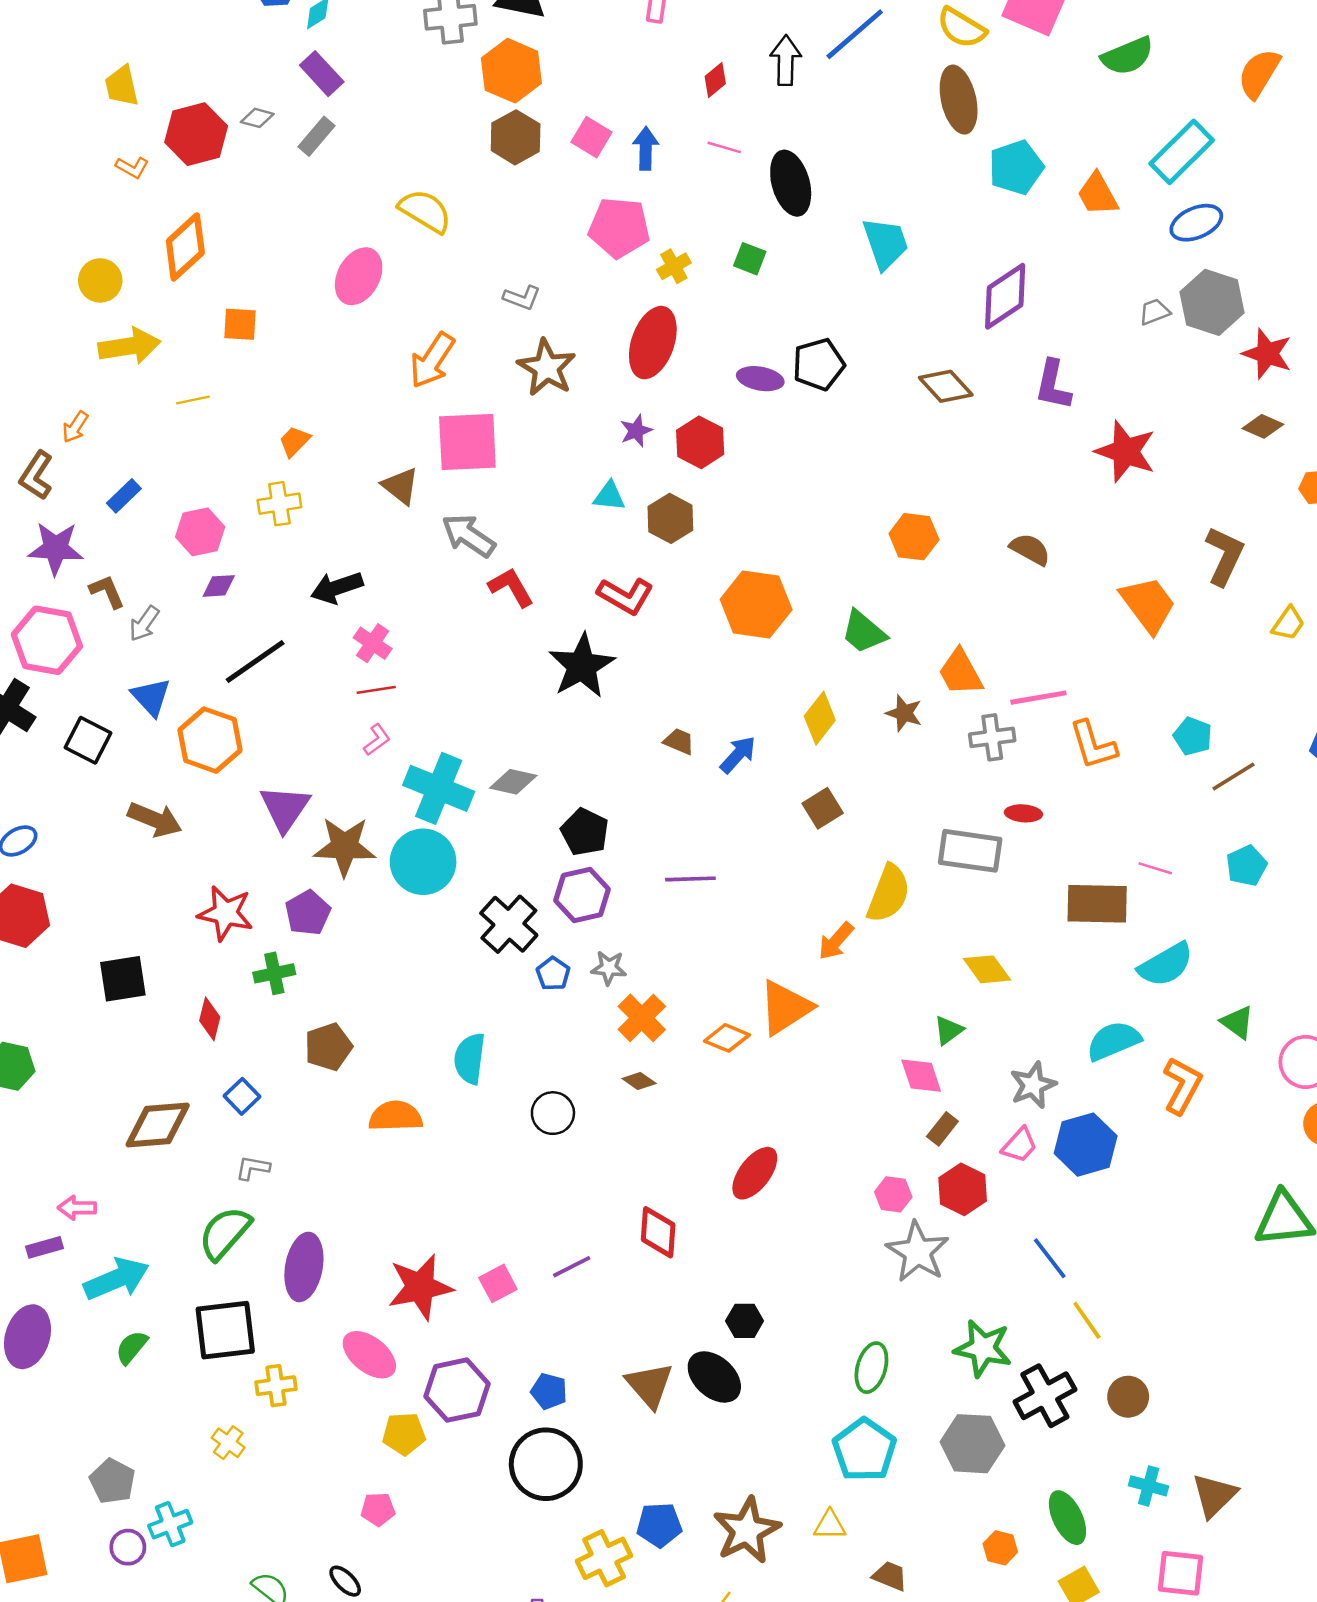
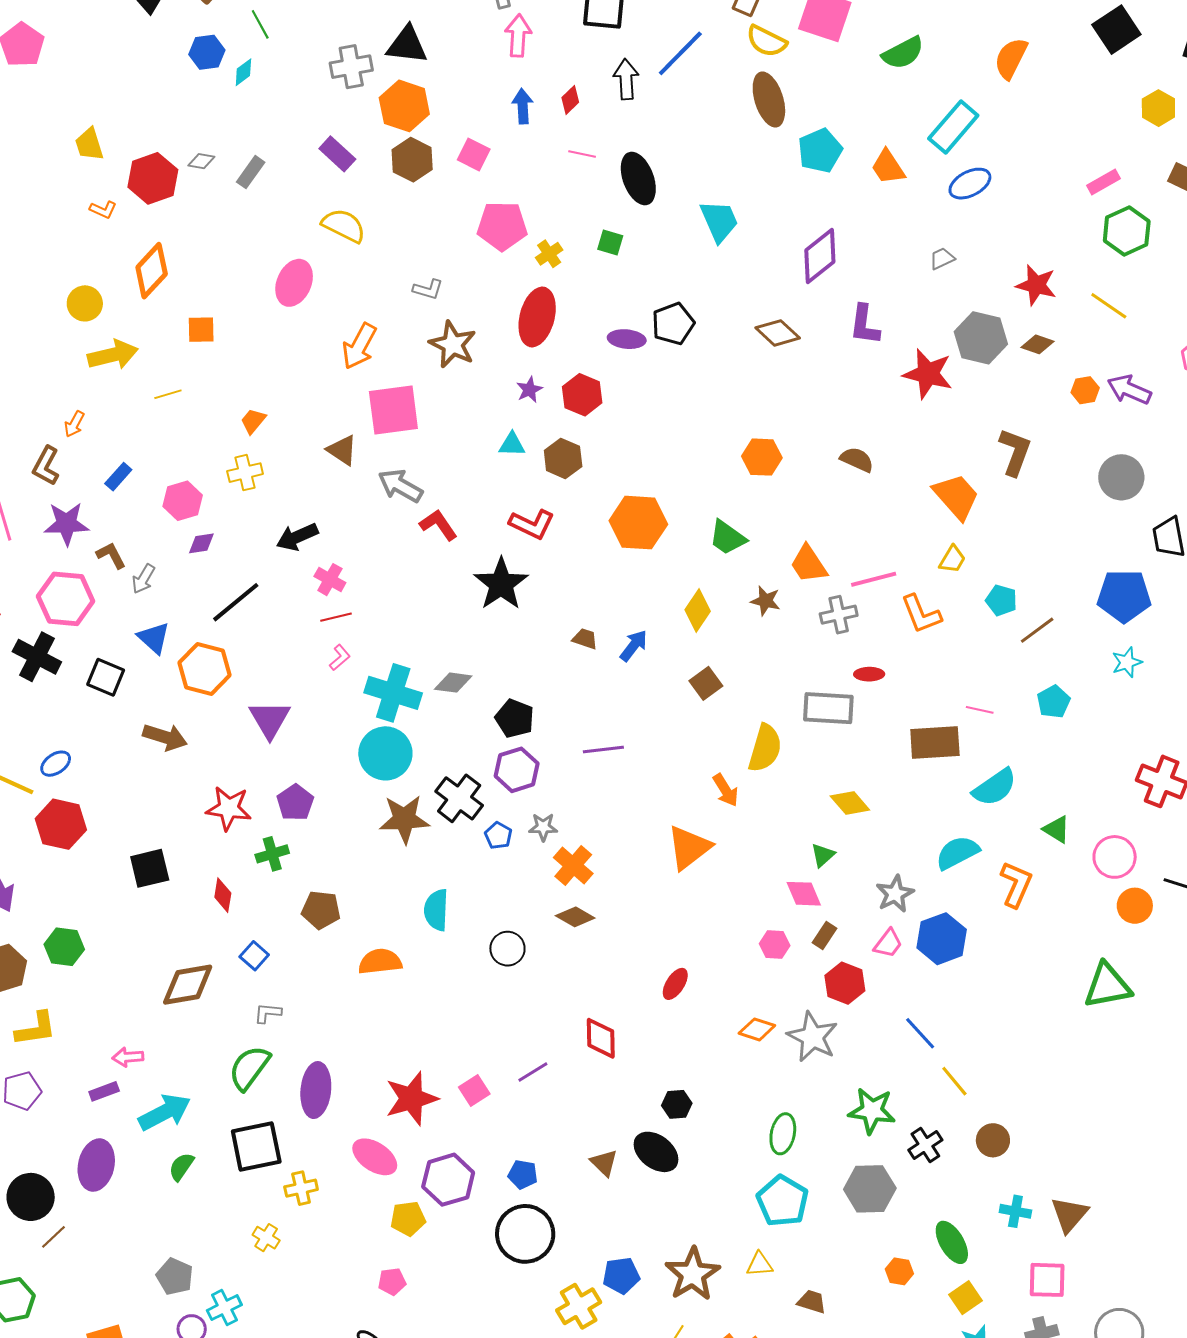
purple rectangle: (322, 74) -> (337, 154), moved
blue arrow: (646, 148) -> (523, 106), moved
gray hexagon: (1212, 302) -> (981, 338), moved
yellow trapezoid: (1288, 623) -> (952, 559), moved
brown star: (345, 847) -> (404, 819), moved
orange arrow: (836, 941) -> (726, 790), turned -68
orange diamond: (727, 1038) -> (757, 1029), moved
brown pentagon: (328, 1047) -> (321, 910), turned 30
brown diamond: (639, 1081) -> (575, 917), size x1.4
red ellipse: (755, 1173) -> (675, 984), size x0.7
pink hexagon: (893, 1194) -> (775, 945), moved
brown triangle: (650, 1385) -> (604, 1163), size x0.7
black cross: (1045, 1396) -> (925, 1145), size x0.7

